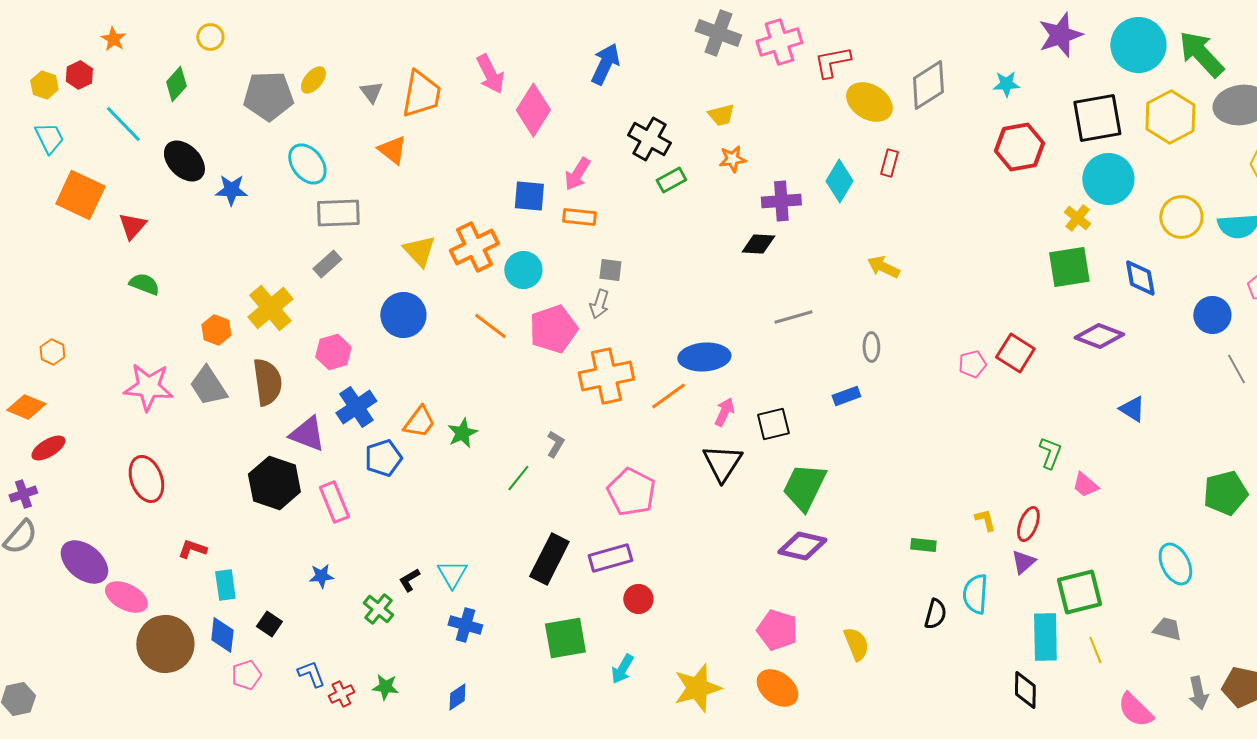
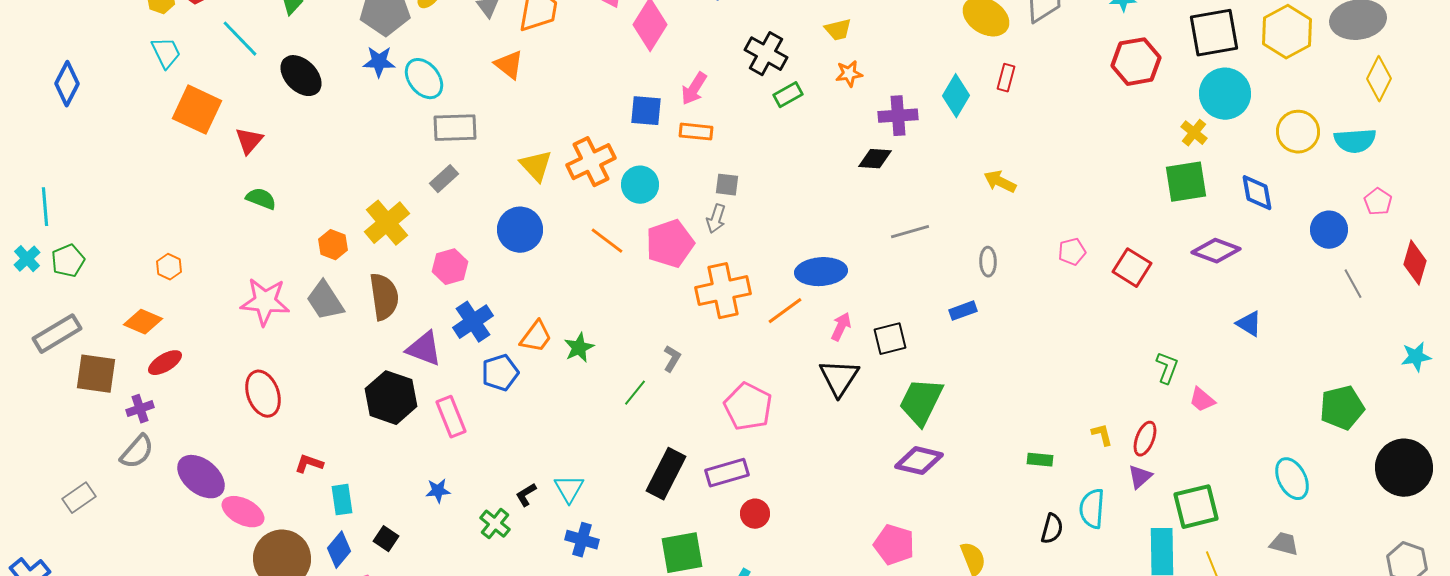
blue star: (231, 190) -> (379, 62), moved
pink pentagon: (972, 364) -> (1072, 252), moved
blue diamond: (222, 635) -> (339, 550), turned 33

